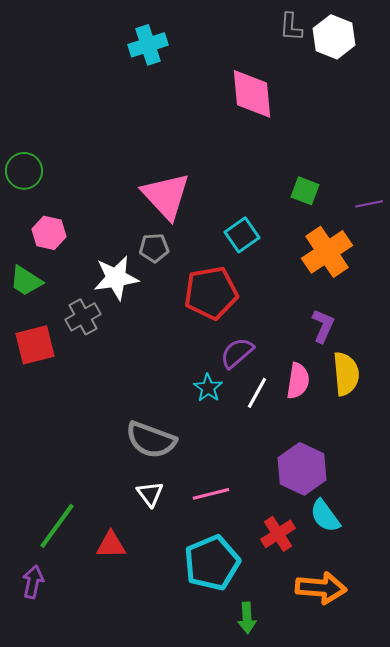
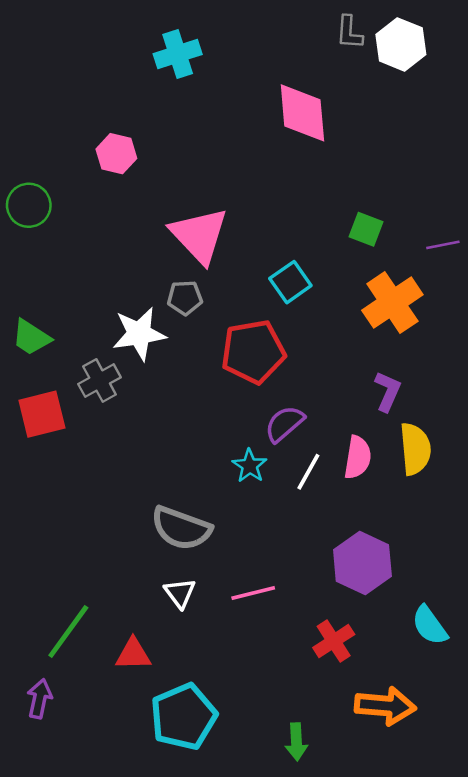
pink hexagon: (49, 233) -> (116, 154), moved
cyan semicircle: (325, 516) -> (430, 625), moved
cyan pentagon: (212, 563) -> (184, 717), moved

